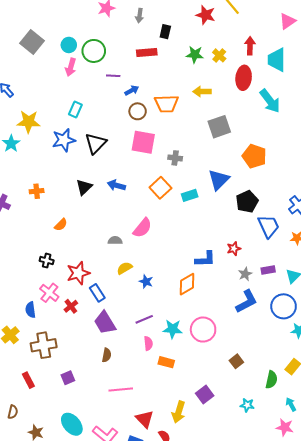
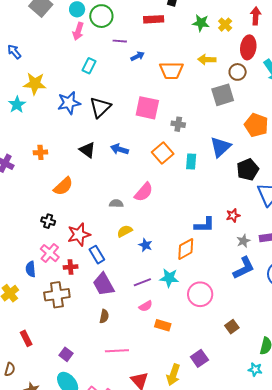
cyan rectangle: (75, 110) -> (89, 66), moved
brown circle: (138, 111) -> (238, 72), moved
black triangle: (84, 187) -> (87, 150), turned -42
cyan rectangle: (190, 195) -> (191, 162), turned -70
orange semicircle: (61, 225) -> (63, 186), size x1.5
red cross: (71, 306) -> (71, 267), turned 32
cyan star: (173, 329) -> (169, 278), moved
pink semicircle: (148, 343) -> (146, 306), turned 64
brown cross: (44, 345) -> (57, 295), moved
purple square: (68, 378) -> (66, 354), moved, turned -32
cyan star: (247, 405) -> (255, 369), moved

